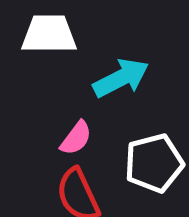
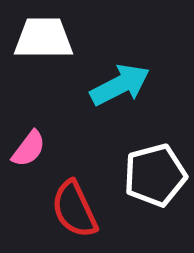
pink semicircle: (76, 138) -> (29, 149), moved

